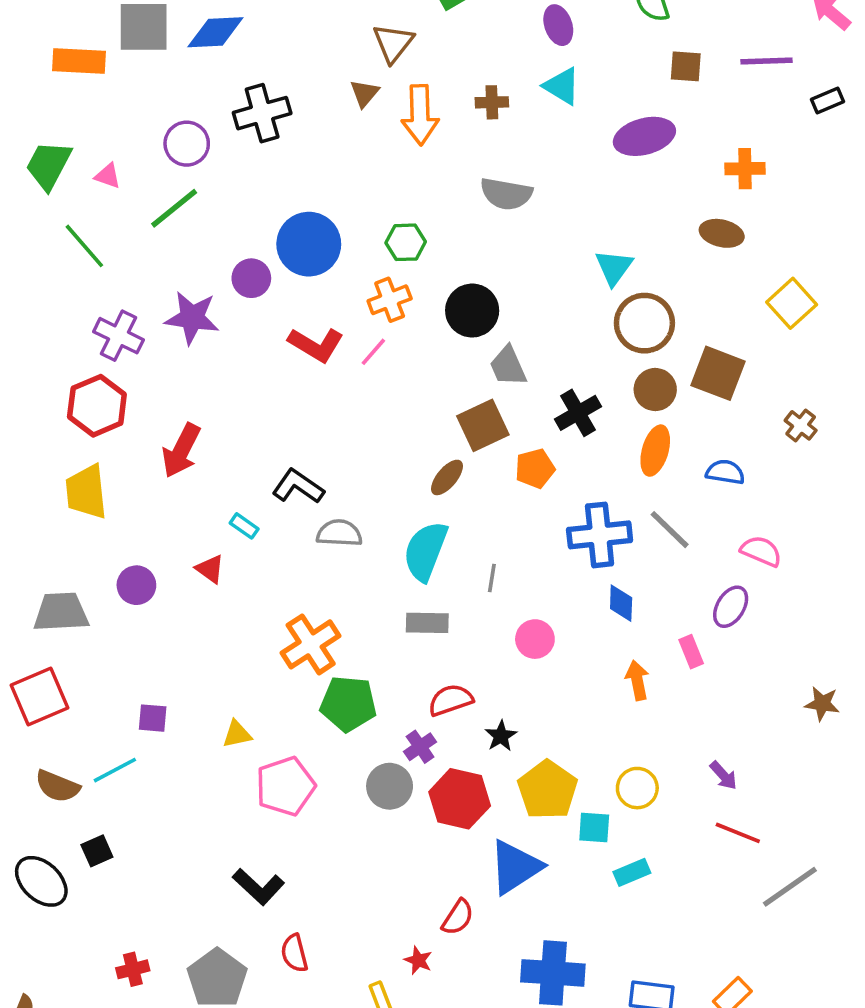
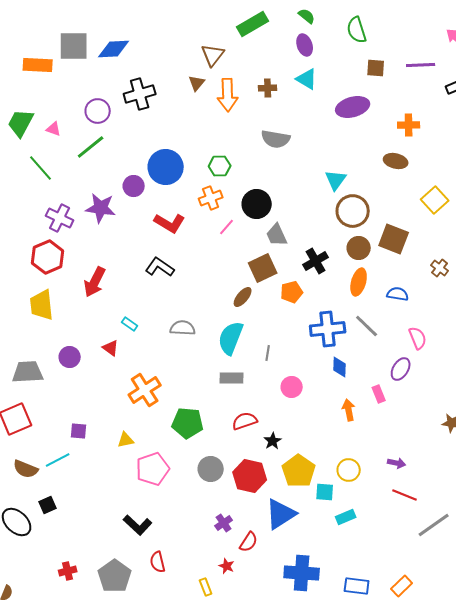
pink line: (373, 352) -> (227, 227), moved
black L-shape: (298, 486) -> (160, 267), moved
pink semicircle: (761, 551) -> (418, 338), turned 45
orange cross: (311, 644) -> (145, 390), moved
purple cross: (420, 747) -> (224, 523), moved
purple arrow: (723, 775) -> (397, 463), turned -36

